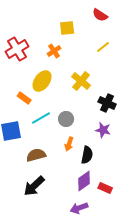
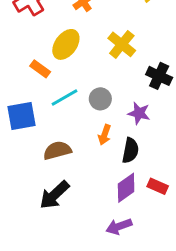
purple star: (103, 130) -> (139, 113), moved
red rectangle: (105, 188) -> (158, 186), moved

